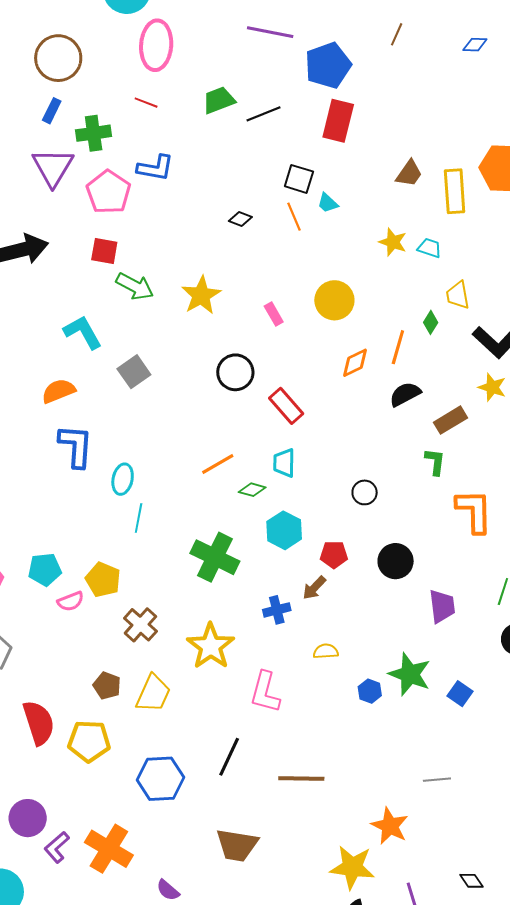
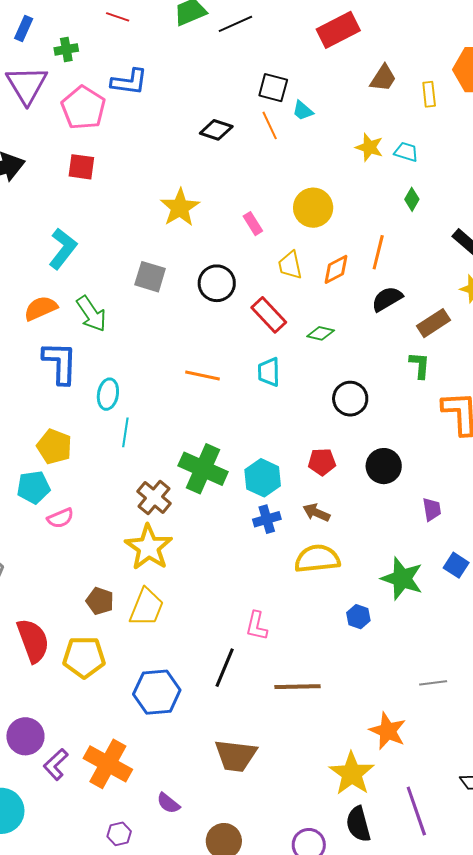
red rectangle: (338, 121) -> (338, 30), moved, turned 51
green cross: (94, 133) -> (66, 49), size x0.7
yellow rectangle: (455, 191) -> (429, 94), size x0.6
black diamond: (240, 219) -> (216, 130), size x1.4
green arrow: (135, 286) -> (91, 314), moved, turned 30
yellow trapezoid: (458, 295) -> (290, 265), moved
green diamond: (431, 322) -> (412, 199), moved
cyan L-shape: (83, 332) -> (63, 249), turned 69
gray square: (134, 372) -> (150, 277), moved, turned -36
orange line: (218, 464) -> (202, 375), turned 44
green diamond: (252, 490) -> (321, 333), moved
black circle: (365, 492) -> (350, 399), size x1.4
cyan hexagon: (284, 530) -> (263, 478), moved
yellow pentagon: (103, 580) -> (54, 447), moved
brown arrow: (314, 588) -> (316, 513), moved, turned 72
purple trapezoid: (442, 606) -> (432, 509), size x0.7
brown cross: (140, 625) -> (154, 497), moved
yellow star: (211, 646) -> (149, 547), moved
yellow semicircle: (326, 651) -> (317, 559), size x1.8
blue hexagon: (370, 691) -> (358, 617), moved
pink L-shape: (265, 692) -> (257, 626), moved, size x0.7
blue square: (460, 694) -> (456, 565), moved
yellow star: (352, 867) -> (352, 774), turned 30

